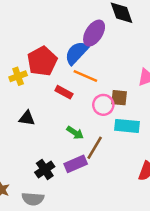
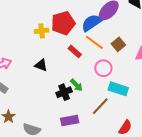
brown square: (119, 98) -> (118, 44), moved, turned 32
brown line: (95, 148) -> (100, 106), moved
purple rectangle: (76, 164) -> (70, 120), moved
black cross: (45, 169) -> (64, 92), moved

